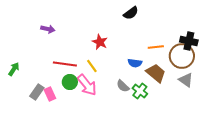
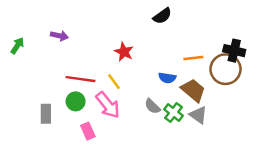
green arrow: (14, 69) -> (17, 46), moved
gray triangle: (186, 80) -> (198, 115), moved
green circle: (70, 82) -> (76, 101), moved
gray rectangle: (37, 92) -> (46, 114), turned -35
pink rectangle: (50, 94) -> (88, 131), moved

